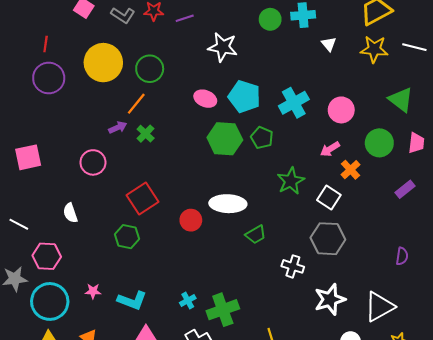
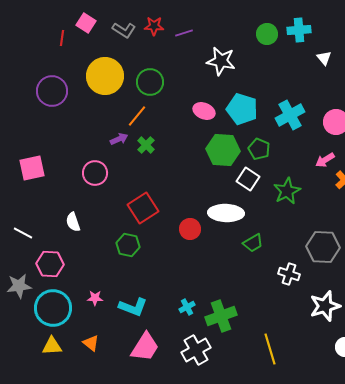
red line: (46, 44) -> (62, 38), moved
white square: (329, 197) -> (248, 179), moved

